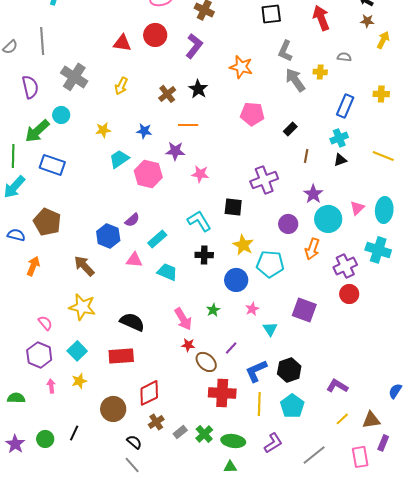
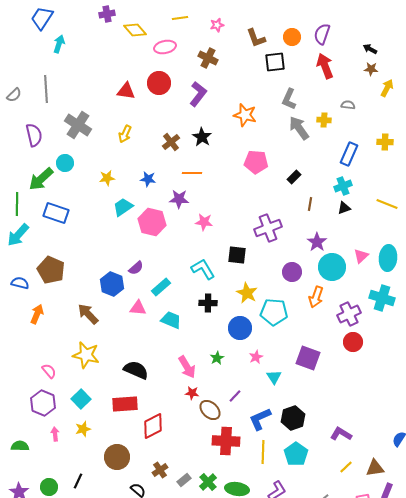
red diamond: (149, 393) -> (153, 426), moved

